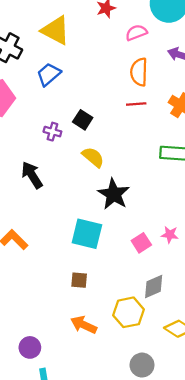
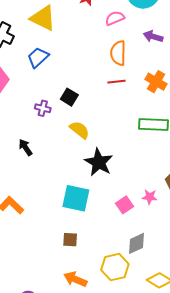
black arrow: (32, 175) -> (26, 147), size x0.7

